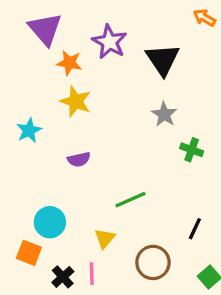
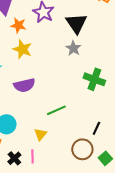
gray star: (164, 114) -> (73, 48), moved
green cross: (192, 150) -> (94, 79), size x1.5
purple semicircle: (79, 159) -> (24, 85), size x1.5
brown circle: (153, 262) -> (82, 149), moved

